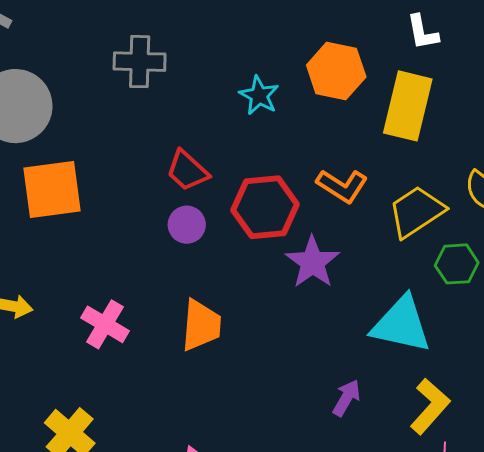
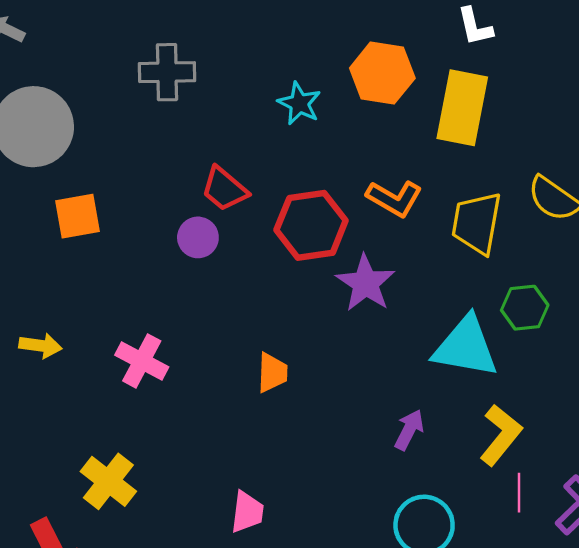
orange square: (52, 190) -> (77, 216), size x0.7
yellow trapezoid: (416, 212) -> (477, 223), turned -44
purple circle: (187, 225) -> (198, 237), moved
green hexagon: (457, 264) -> (525, 308), moved
orange trapezoid: (201, 325) -> (272, 373), moved, size x0.7

